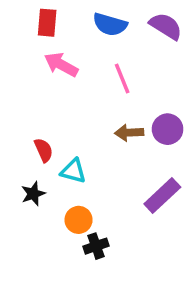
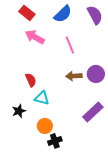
red rectangle: (47, 23) -> (27, 13), turned -56
blue semicircle: (110, 24) -> (63, 14), turned -60
purple semicircle: (166, 26) -> (95, 15), turned 30
red semicircle: (44, 150) -> (31, 80), moved

